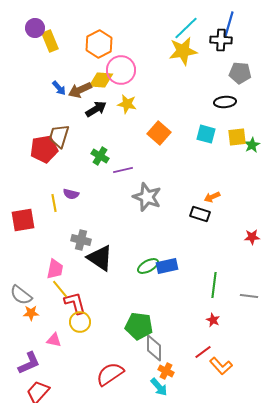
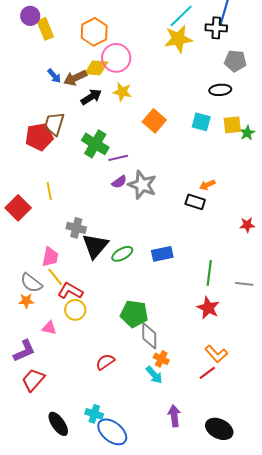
green cross: (100, 156) -> (95, 144), size x1.5
purple semicircle: (71, 194) -> (119, 182), moved, turned -49
red square: (23, 220) -> (18, 208), turned -35
black triangle: (100, 258) -> (95, 246), turned 36
green ellipse: (148, 266) -> (122, 254), moved
gray semicircle: (21, 295) -> (31, 283), moved
red L-shape: (75, 303) -> (70, 291), turned -45
red star: (213, 320) -> (208, 308), size x1.6
red line: (203, 352) -> (207, 373), moved
red semicircle: (110, 374) -> (105, 362), size x0.7

